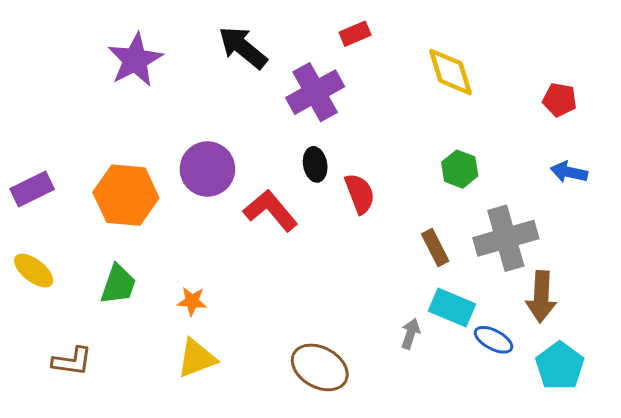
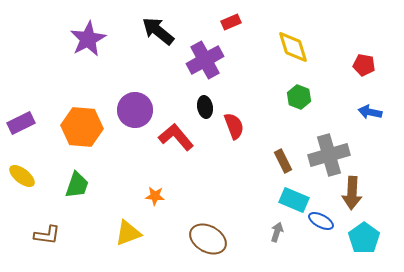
green hexagon: (460, 169) -> (299, 97), moved
orange star: (192, 301) -> (155, 196), moved
gray arrow: (410, 334) -> (277, 232), moved

